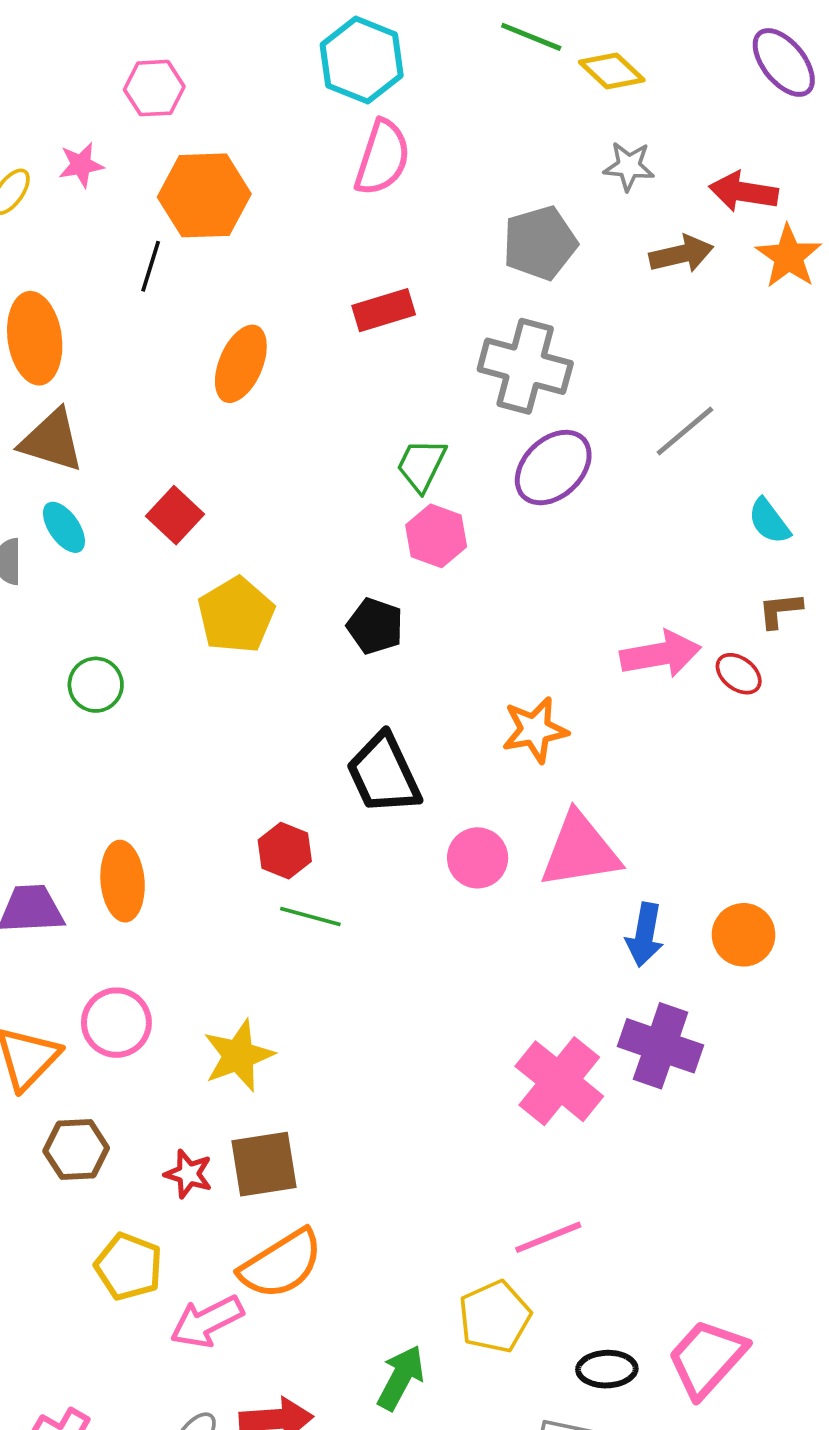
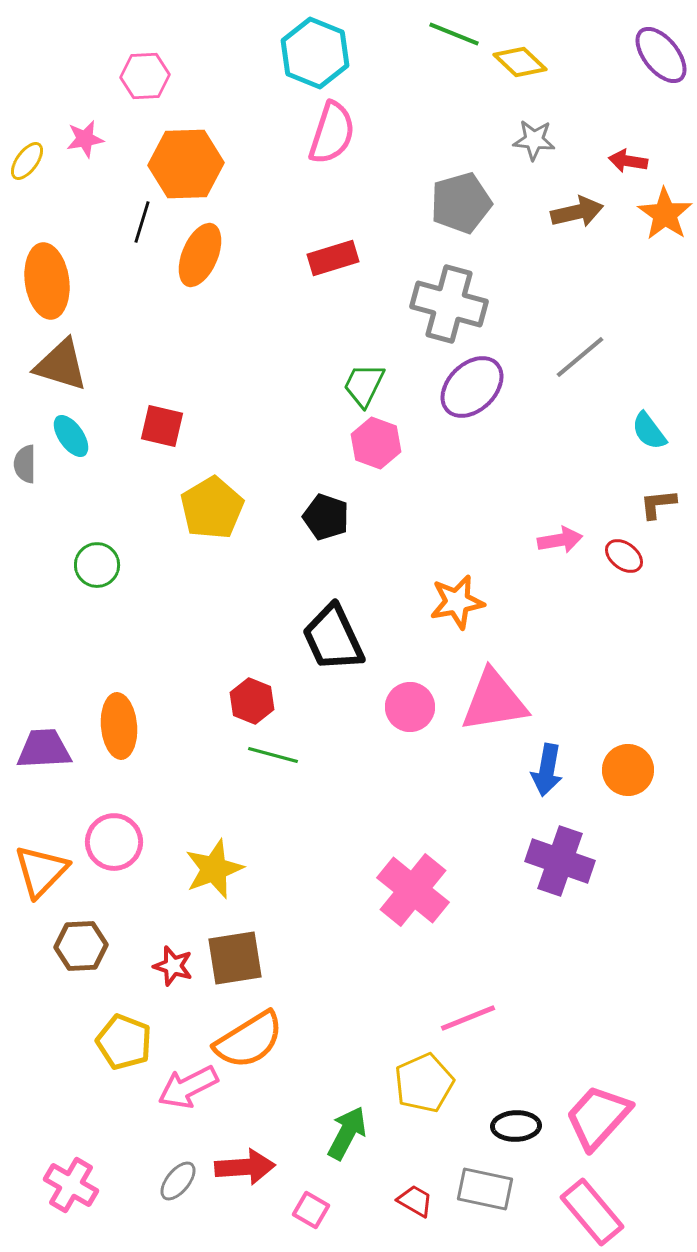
red arrow: (744, 192) -> (628, 161), size x0.7
orange ellipse: (241, 364) -> (200, 255), moved
red square: (175, 515) -> (162, 426), turned -30
pink arrow: (661, 654) -> (560, 540), size x0.7
pink cross: (559, 1081) -> (413, 890), moved

